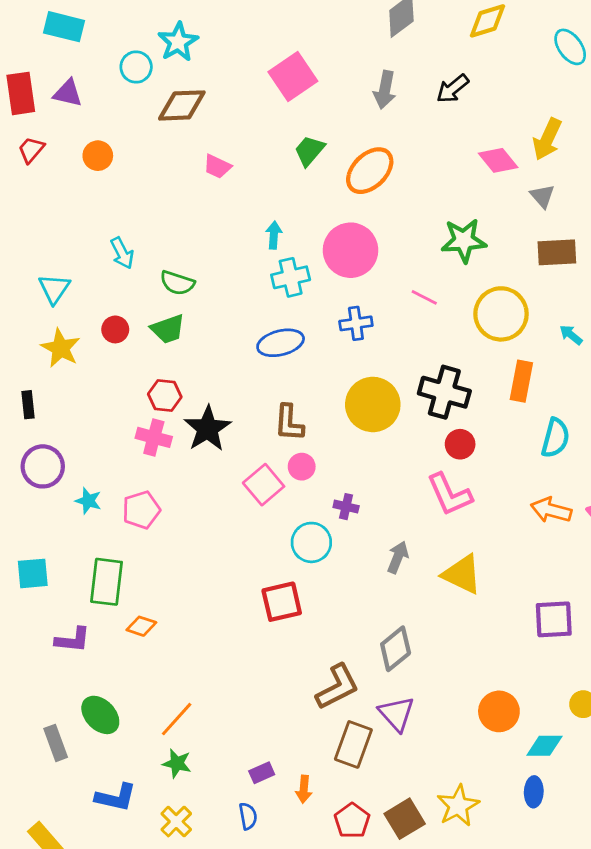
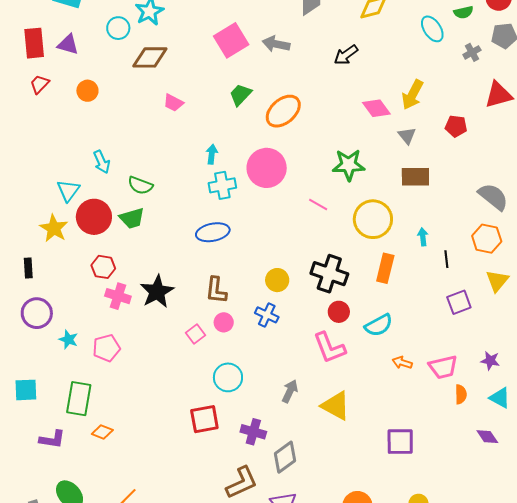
gray arrow: (385, 90) -> (276, 44), moved, turned 88
cyan triangle: (54, 289) -> (68, 190), moved
blue cross: (356, 323) -> (267, 315), moved, turned 30
red circle: (115, 329) -> (94, 217), size x1.8
cyan arrow: (571, 335) -> (423, 237), turned 42
red hexagon: (165, 395) -> (103, 267), moved
yellow circle: (373, 404) -> (277, 280), size x0.6
cyan semicircle: (555, 438) -> (379, 325), moved, turned 44
pink square: (264, 485) -> (196, 334), size x0.7
purple cross: (346, 507) -> (253, 432), moved, size x1.4
orange arrow: (551, 510) -> (402, 363), size x0.7

